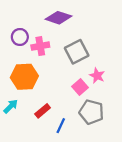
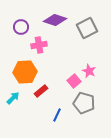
purple circle: (20, 37) -> (21, 27), moved
gray square: (77, 52) -> (87, 28), moved
red rectangle: (43, 111) -> (41, 91), moved

